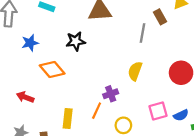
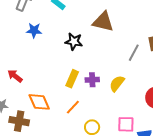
orange diamond: (52, 69) -> (39, 102), moved
purple cross: (111, 94) -> (92, 80), moved
yellow rectangle: (68, 118) -> (72, 79), moved

